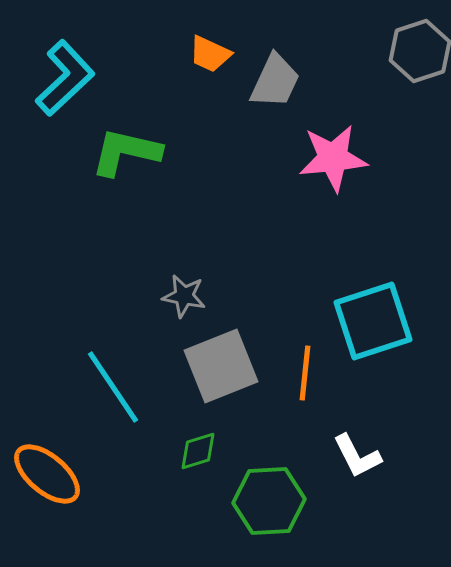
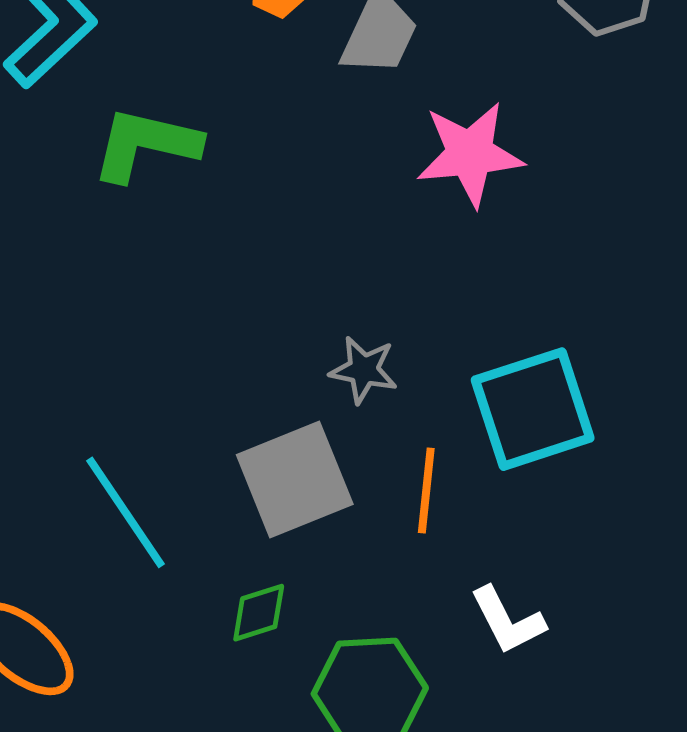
gray star: (184, 296) -> (364, 370), moved

